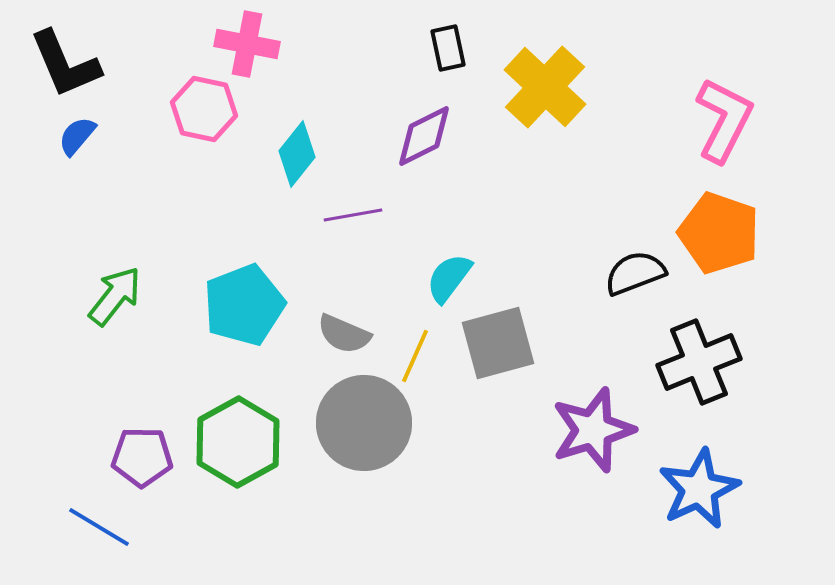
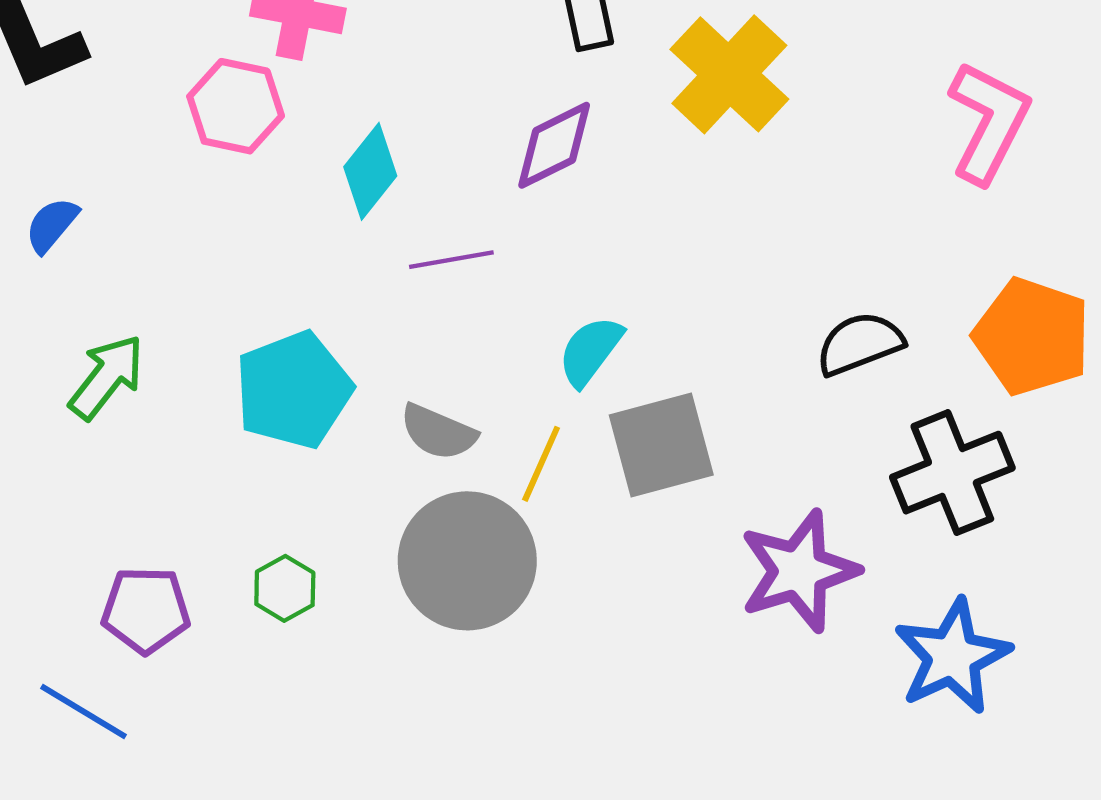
blue semicircle: (77, 136) -> (52, 225), moved
orange pentagon: (719, 233) -> (1032, 336), moved
green hexagon: (238, 442) -> (285, 588), size x0.5

